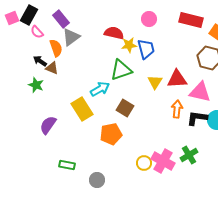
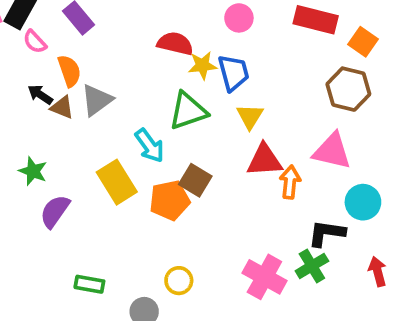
gray triangle: (71, 37) -> (97, 100), moved
red triangle: (177, 79) -> (264, 160), moved
yellow triangle: (155, 82) -> (250, 116), moved
green star: (36, 85) -> (33, 171), moved
cyan arrow: (100, 89) -> (150, 146), turned 84
black L-shape: (197, 118) -> (326, 233), moved
orange pentagon: (111, 134) -> (170, 200), moved
yellow circle: (144, 163) -> (179, 281), moved

